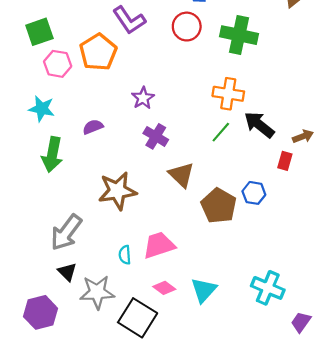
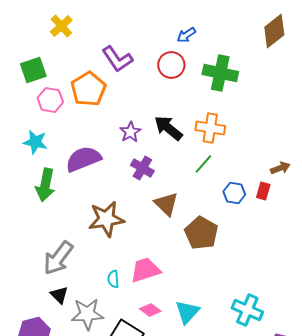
black arrow: (259, 125) -> (168, 128), moved
purple semicircle: (93, 127) -> (83, 159), size x1.8
blue hexagon: (254, 193) -> (234, 193), moved

